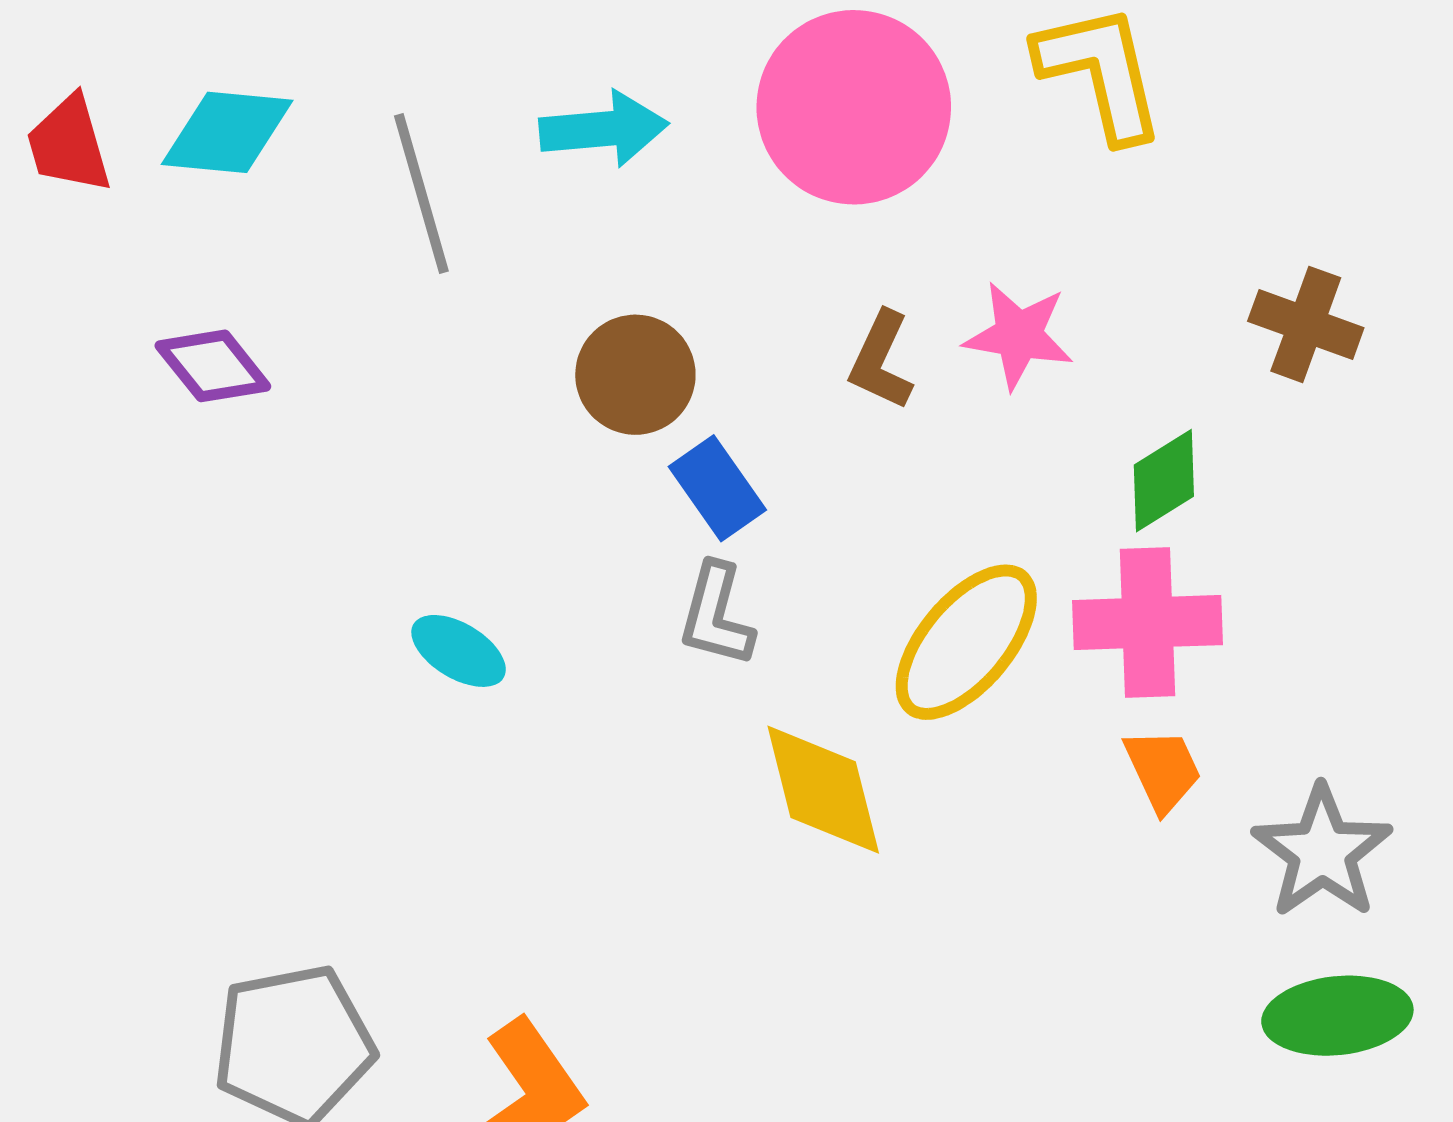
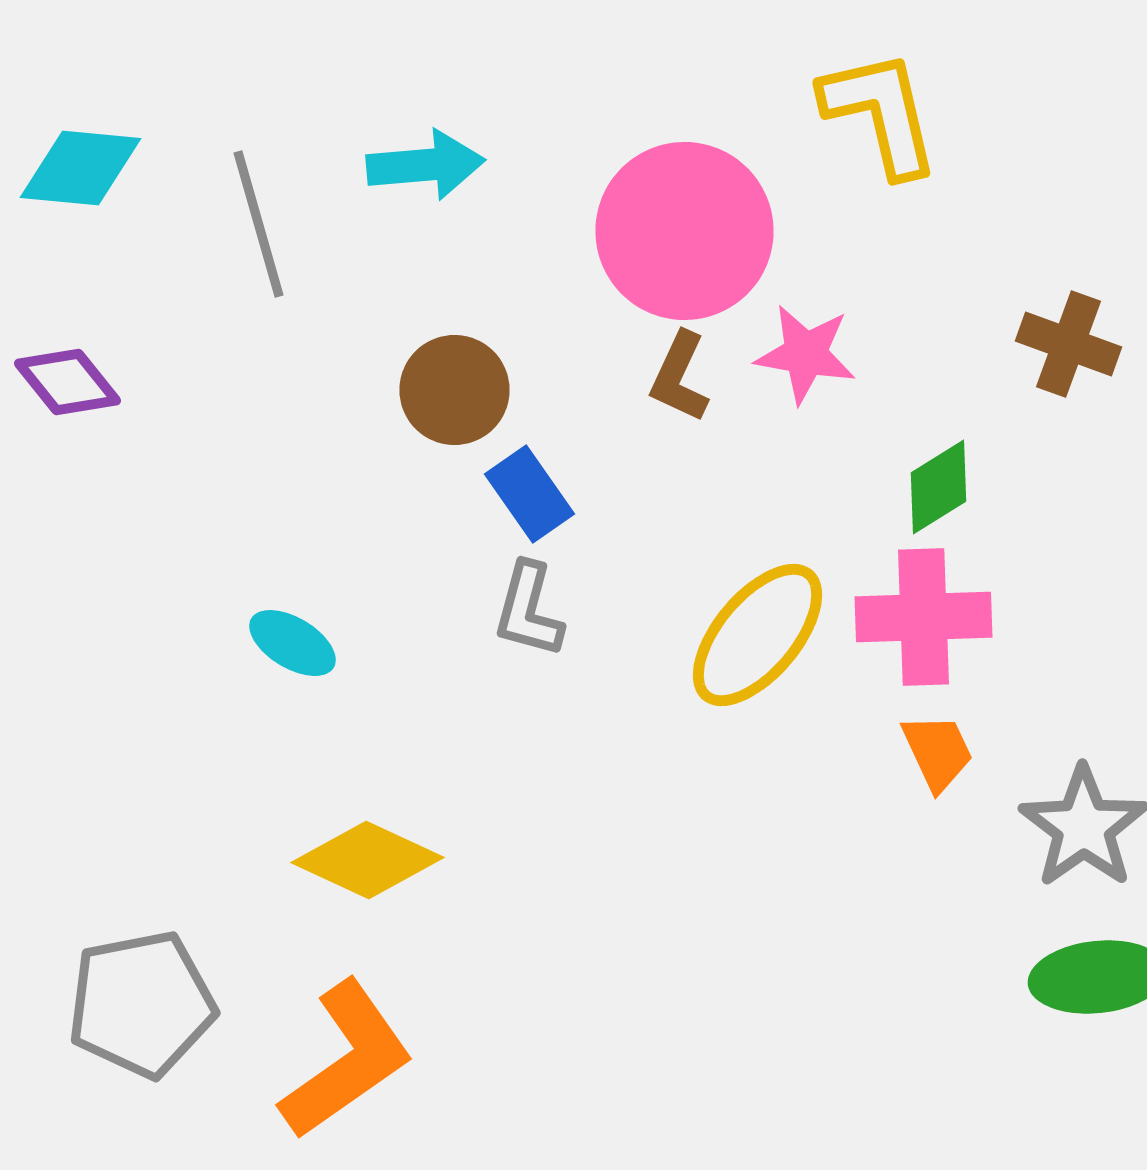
pink circle: (854, 107) -> (684, 231), moved
yellow diamond: (823, 790) -> (368, 860), moved, turned -51

